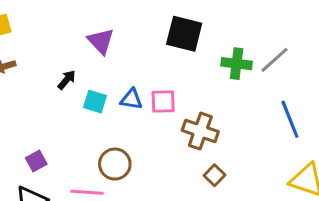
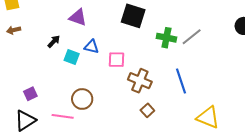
purple triangle: (101, 41) -> (78, 17), turned -30
blue triangle: (131, 99) -> (91, 47), moved
blue line: (290, 119) -> (181, 81), moved

